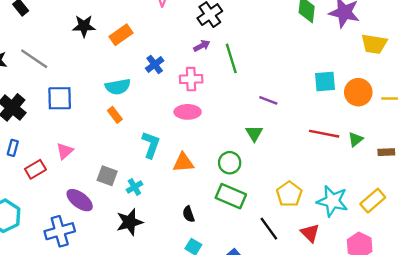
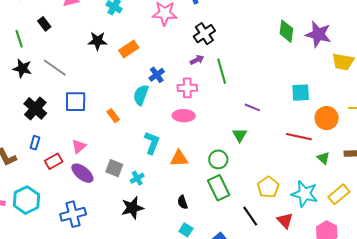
cyan semicircle: (118, 87) -> (141, 95), moved, turned 120
orange circle: (358, 92) -> (327, 118), moved
orange rectangle: (115, 115) -> (113, 116), moved
green triangle: (356, 139) -> (323, 158), moved, turned -40
green rectangle: (231, 196) -> (219, 188), turned 40
purple ellipse: (80, 200) -> (82, 173), moved

